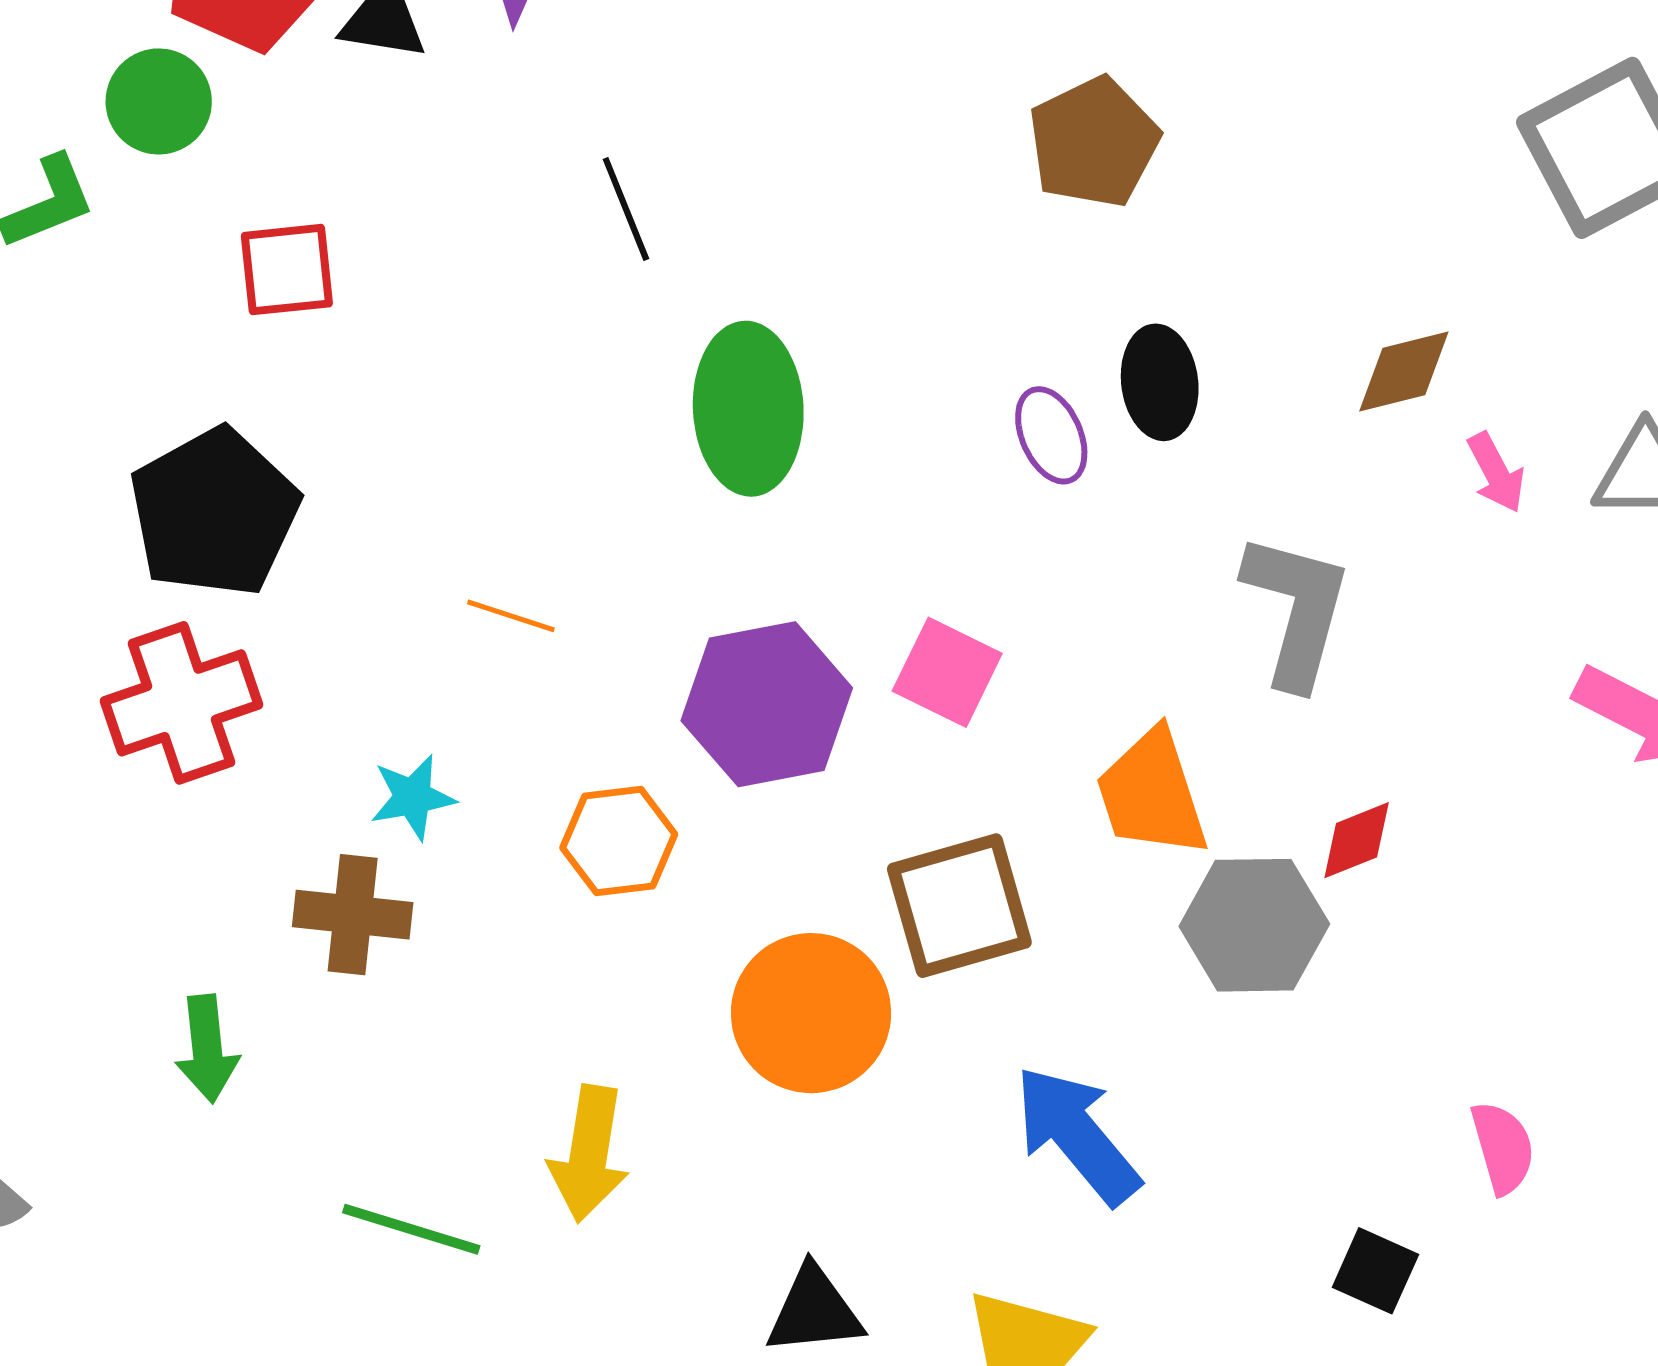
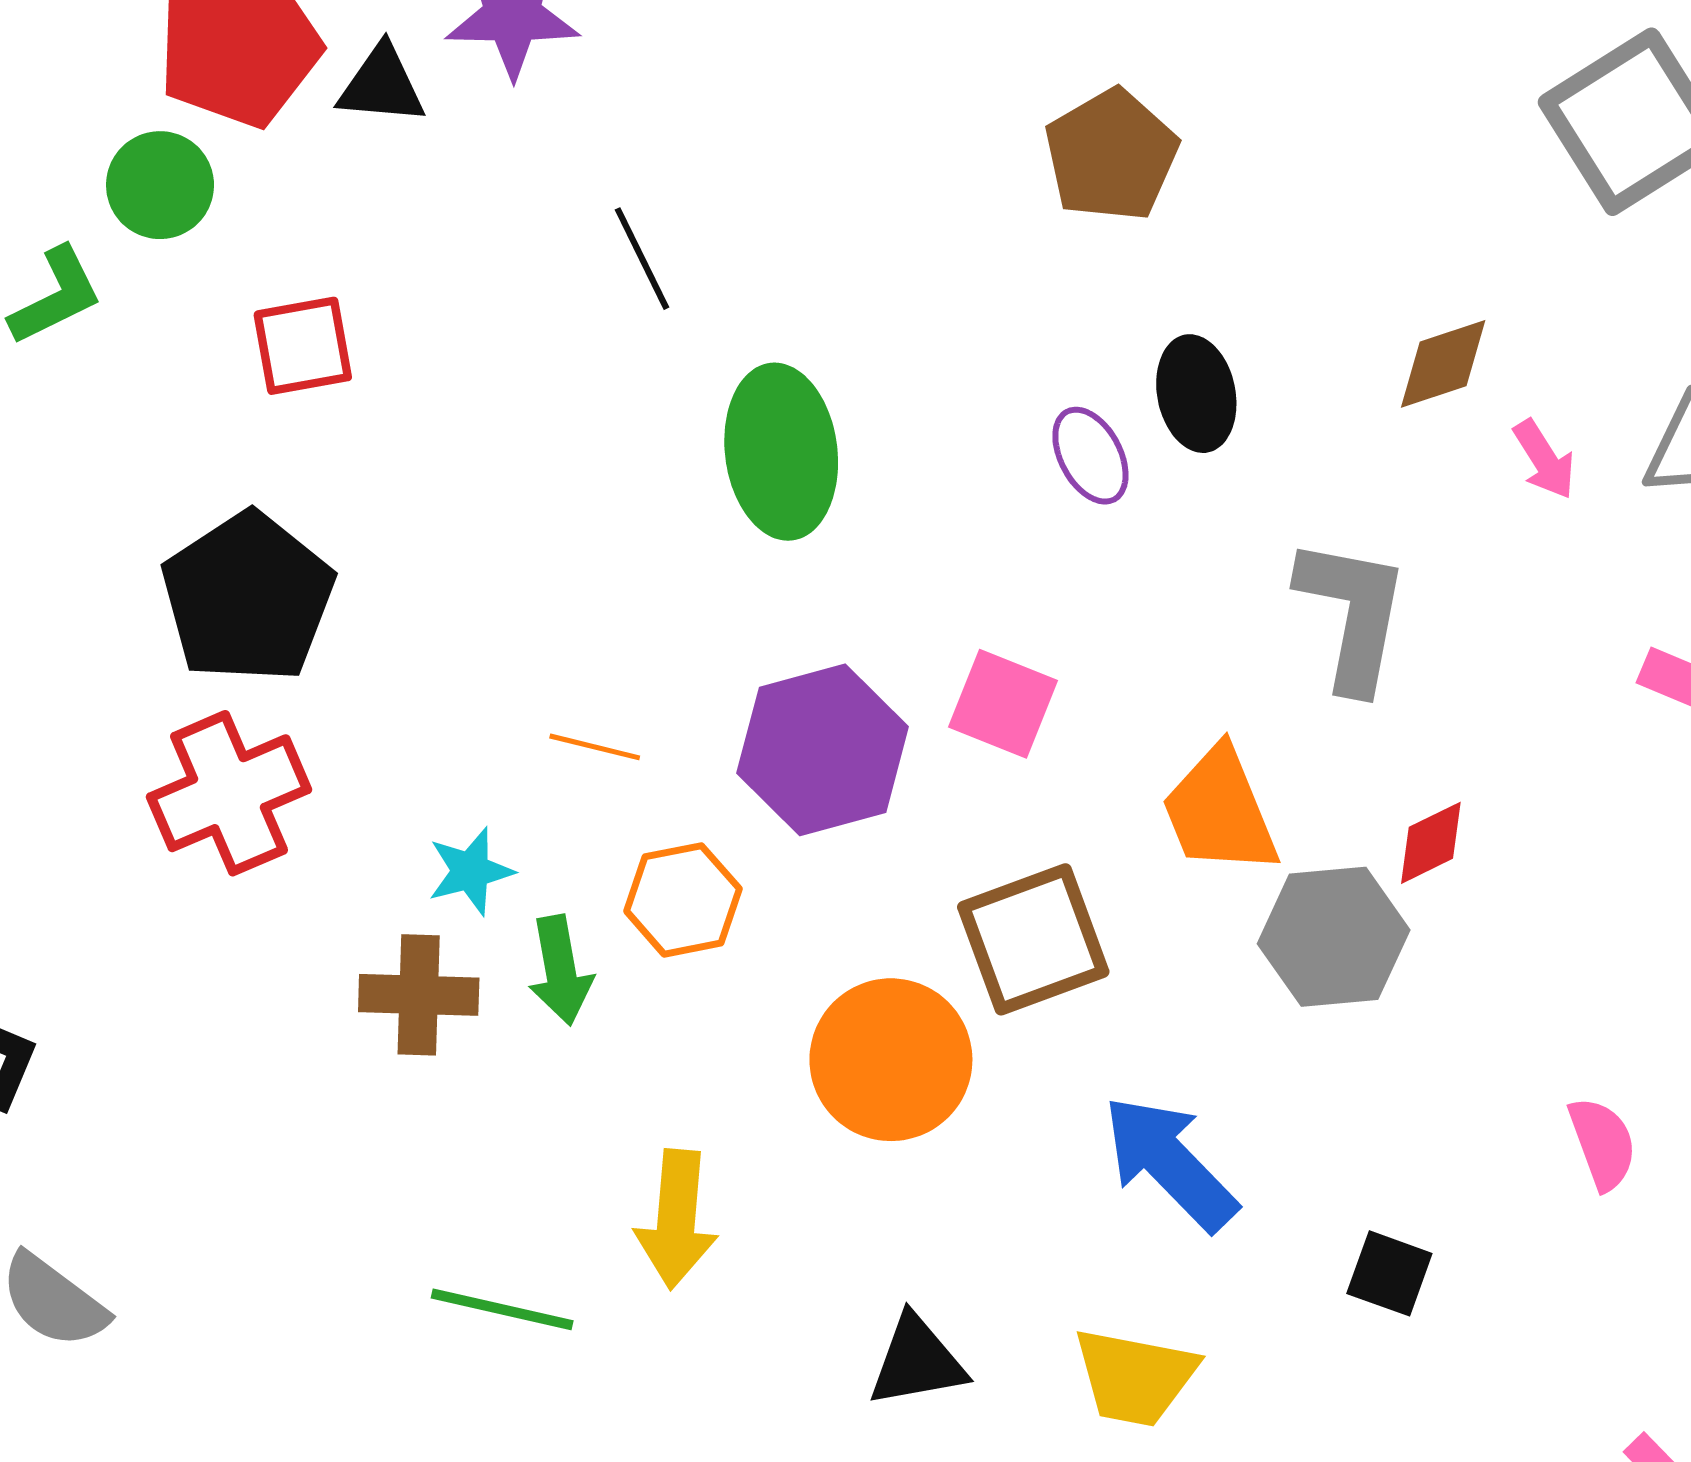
orange line: (511, 616) -> (595, 747), moved
green arrow: (207, 1049) -> (560, 970), moved
black square: (1375, 1271) -> (1389, 1273), moved

